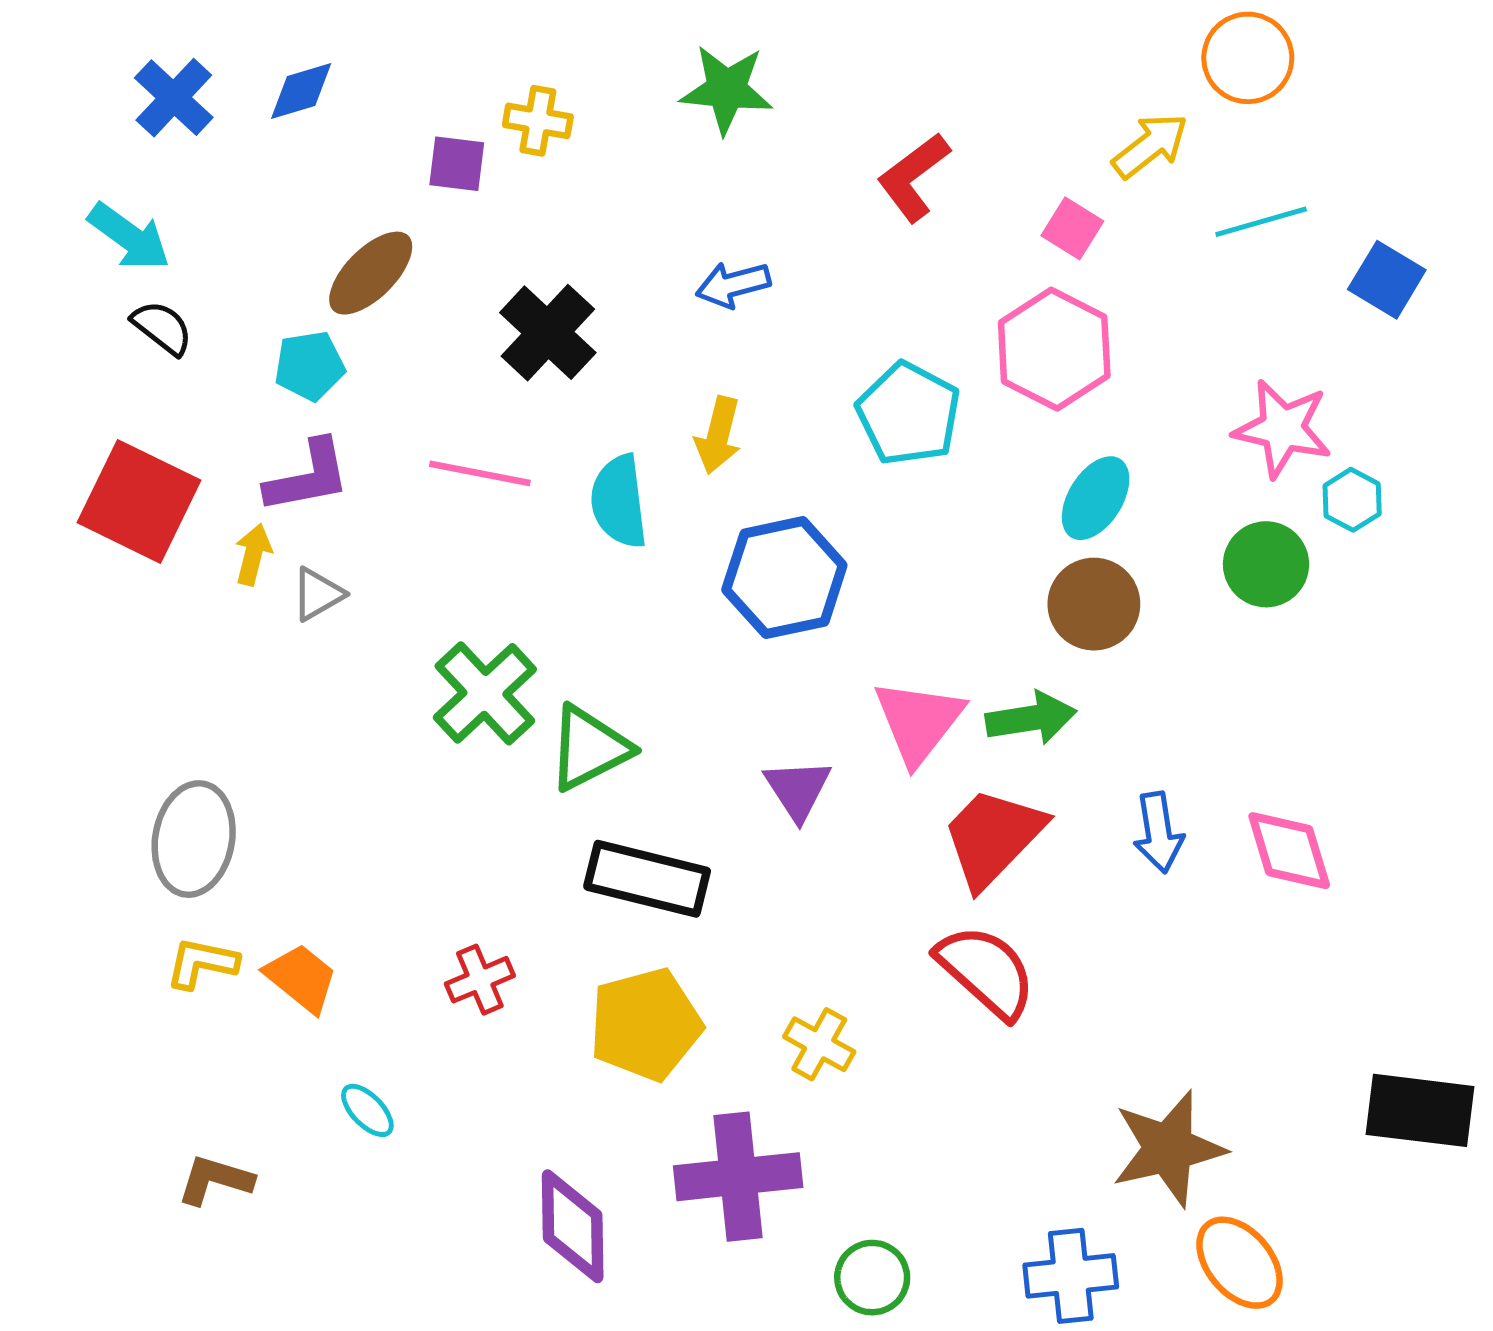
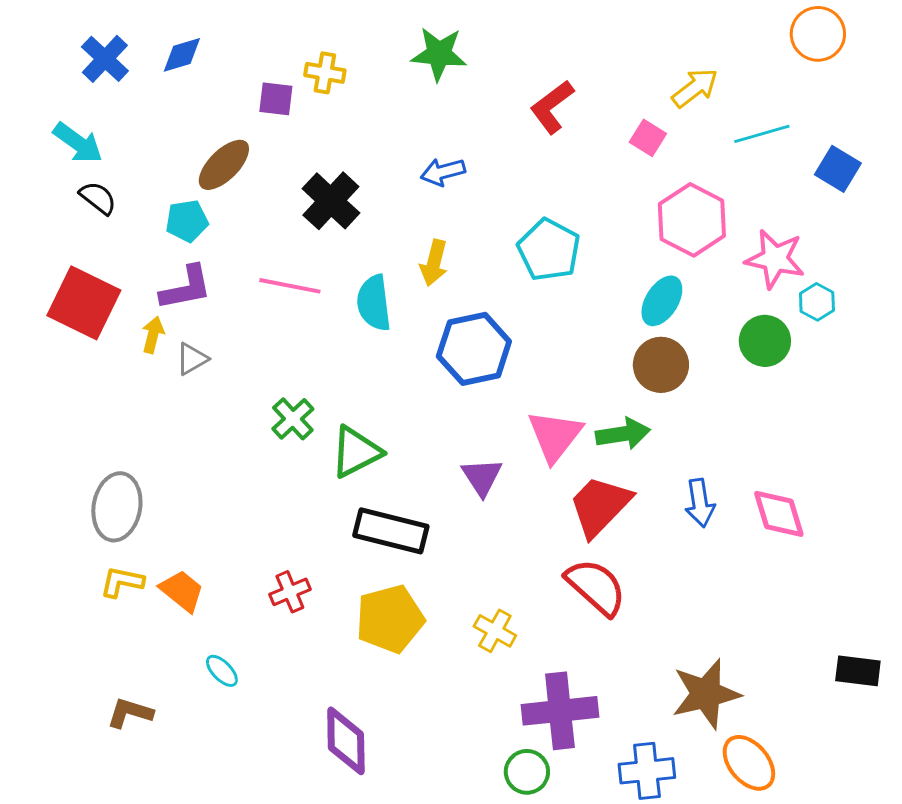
orange circle: (1248, 58) -> (818, 34), moved
pink hexagon: (1054, 349) -> (692, 220), moved
green cross: (485, 693) -> (293, 419), size x0.7
black rectangle: (1420, 1110) -> (858, 671), size x0.7
purple cross: (738, 1177) -> (560, 711), moved

